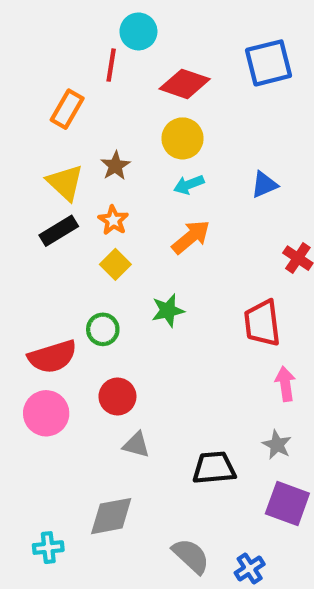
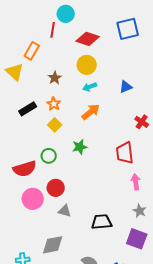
yellow triangle: (65, 183) -> (15, 72), moved
pink circle: (46, 413) -> (33, 199), moved
gray star: (277, 445) -> (140, 211), moved

